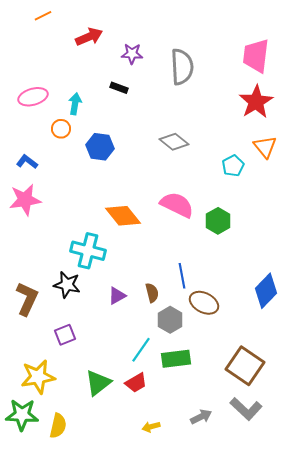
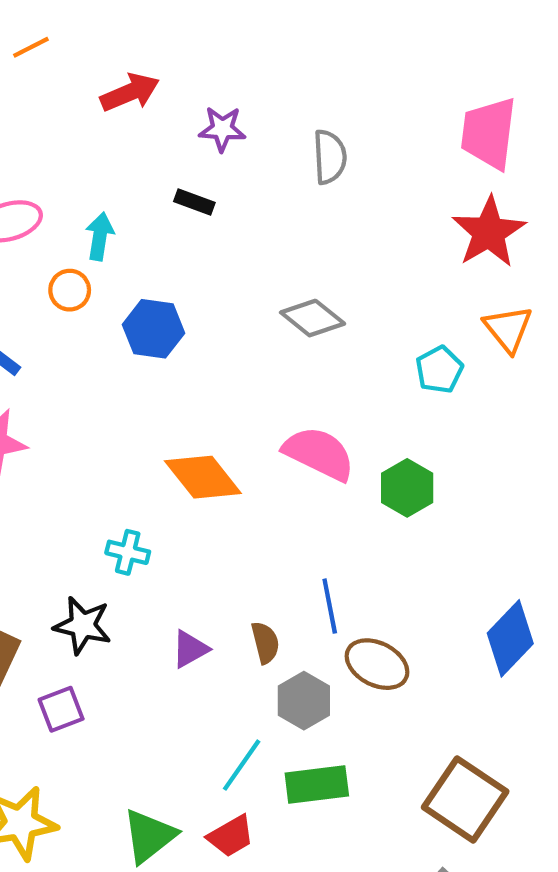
gray semicircle: (182, 67) -> (330, 157), size x0.7
cyan cross: (88, 251) -> (128, 552), size x0.6
purple square: (65, 335) -> (61, 709), moved

